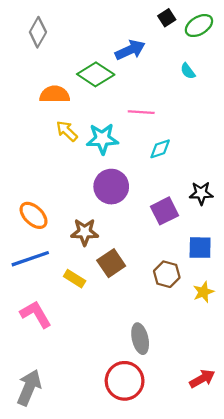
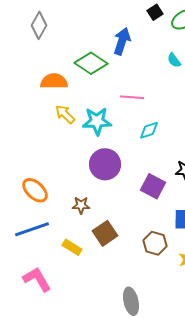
blue arrow: (130, 50) -> (122, 41), turned -48
purple square: (165, 211) -> (153, 186), turned -35
brown star: (85, 232) -> (81, 205), size x0.7

